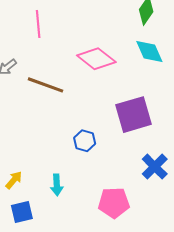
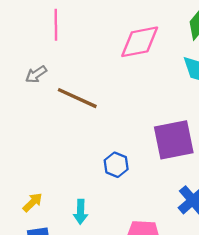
pink line: (38, 24) -> (56, 25), moved
pink diamond: (96, 59) -> (140, 42), moved, turned -54

